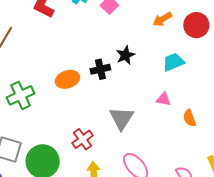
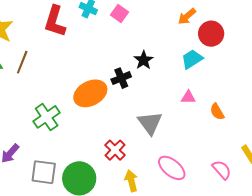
orange arrow: (162, 19) -> (187, 16), moved
red circle: (196, 25) -> (211, 34), moved
orange ellipse: (67, 79) -> (90, 93), size x1.4

